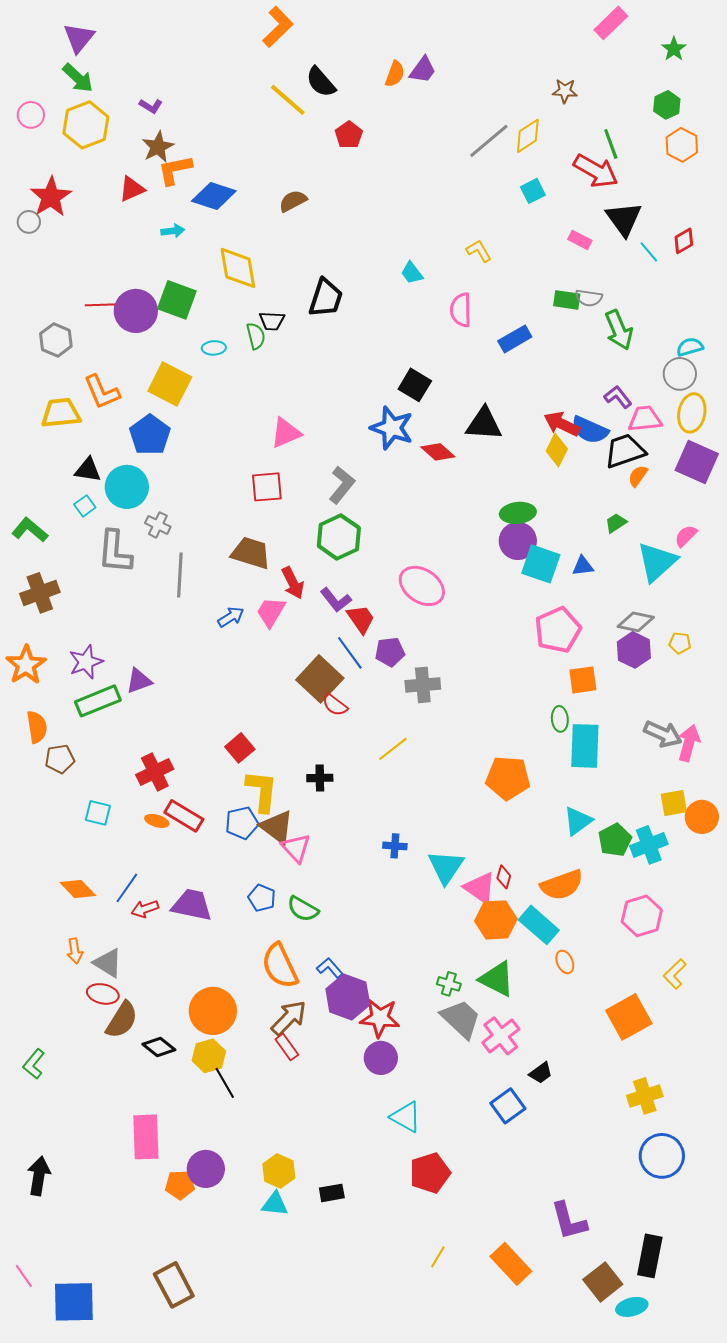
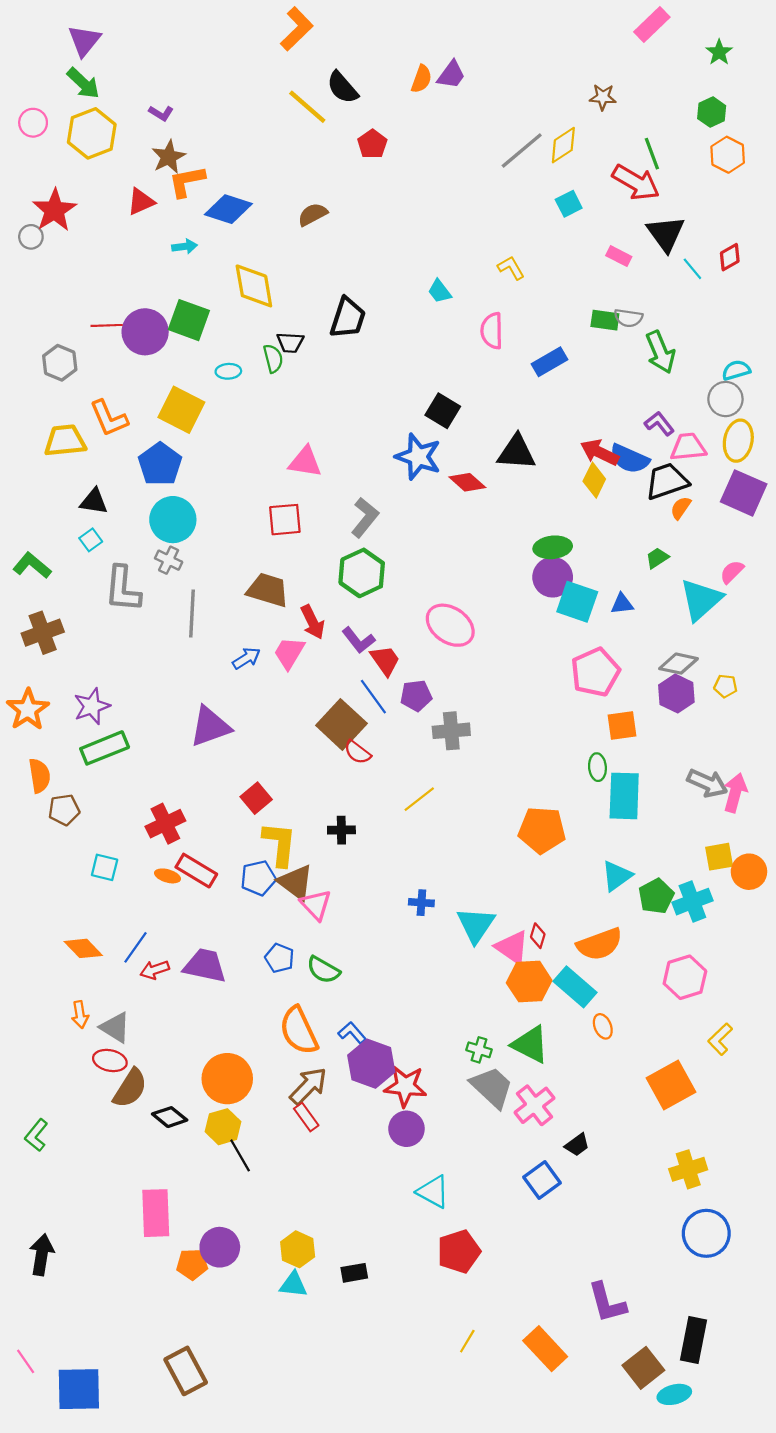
pink triangle: (286, 433) -> (305, 462), turned 32
cyan circle: (127, 487) -> (173, 520), moved
purple triangle: (139, 681) -> (210, 727), moved, size x1.5

